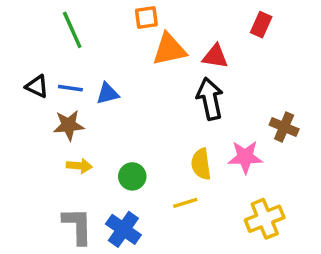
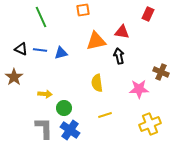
orange triangle: (169, 49) -> (96, 41), moved
black arrow: (210, 99) -> (119, 56), size x0.7
brown star: (69, 125) -> (14, 77), moved, turned -30
yellow semicircle: (201, 164) -> (97, 83), moved
green circle: (132, 176) -> (64, 108), moved

